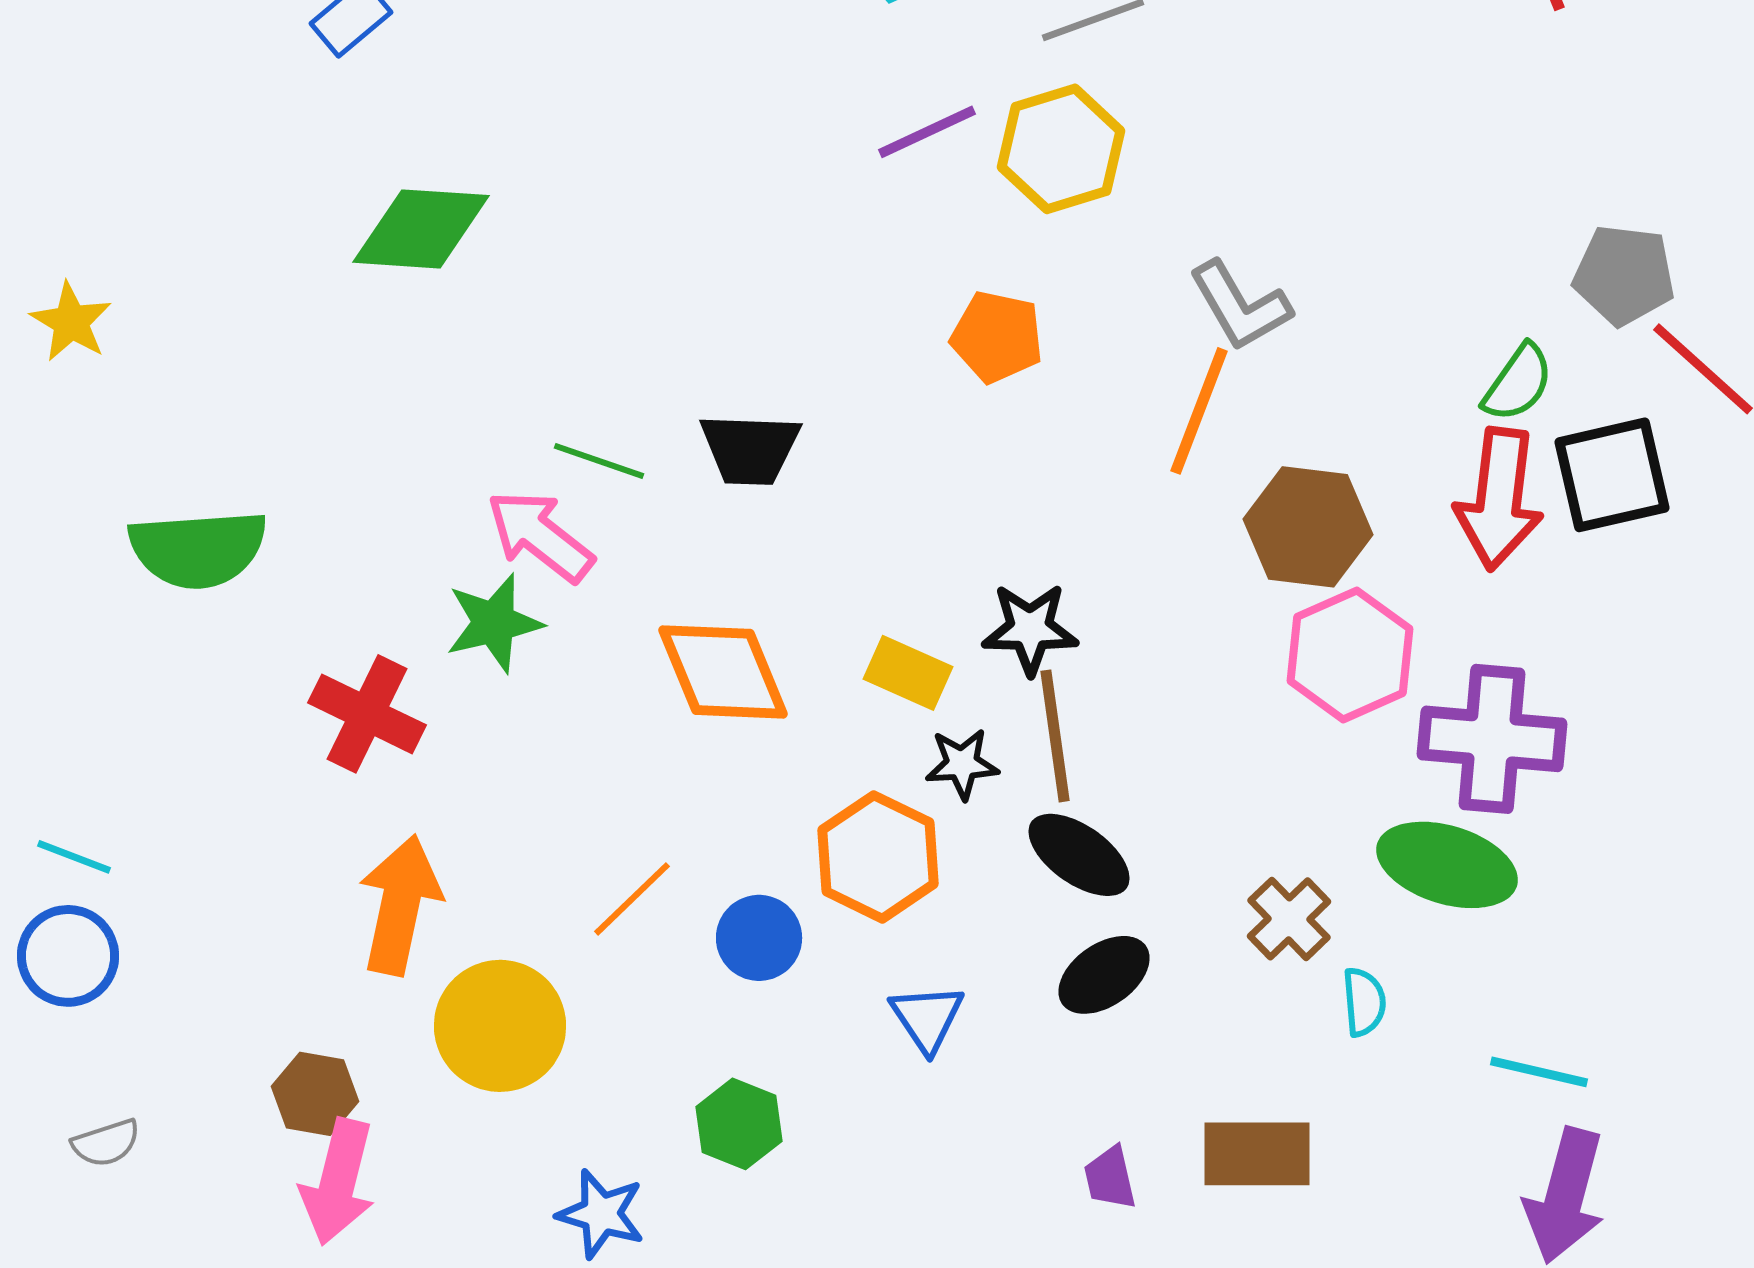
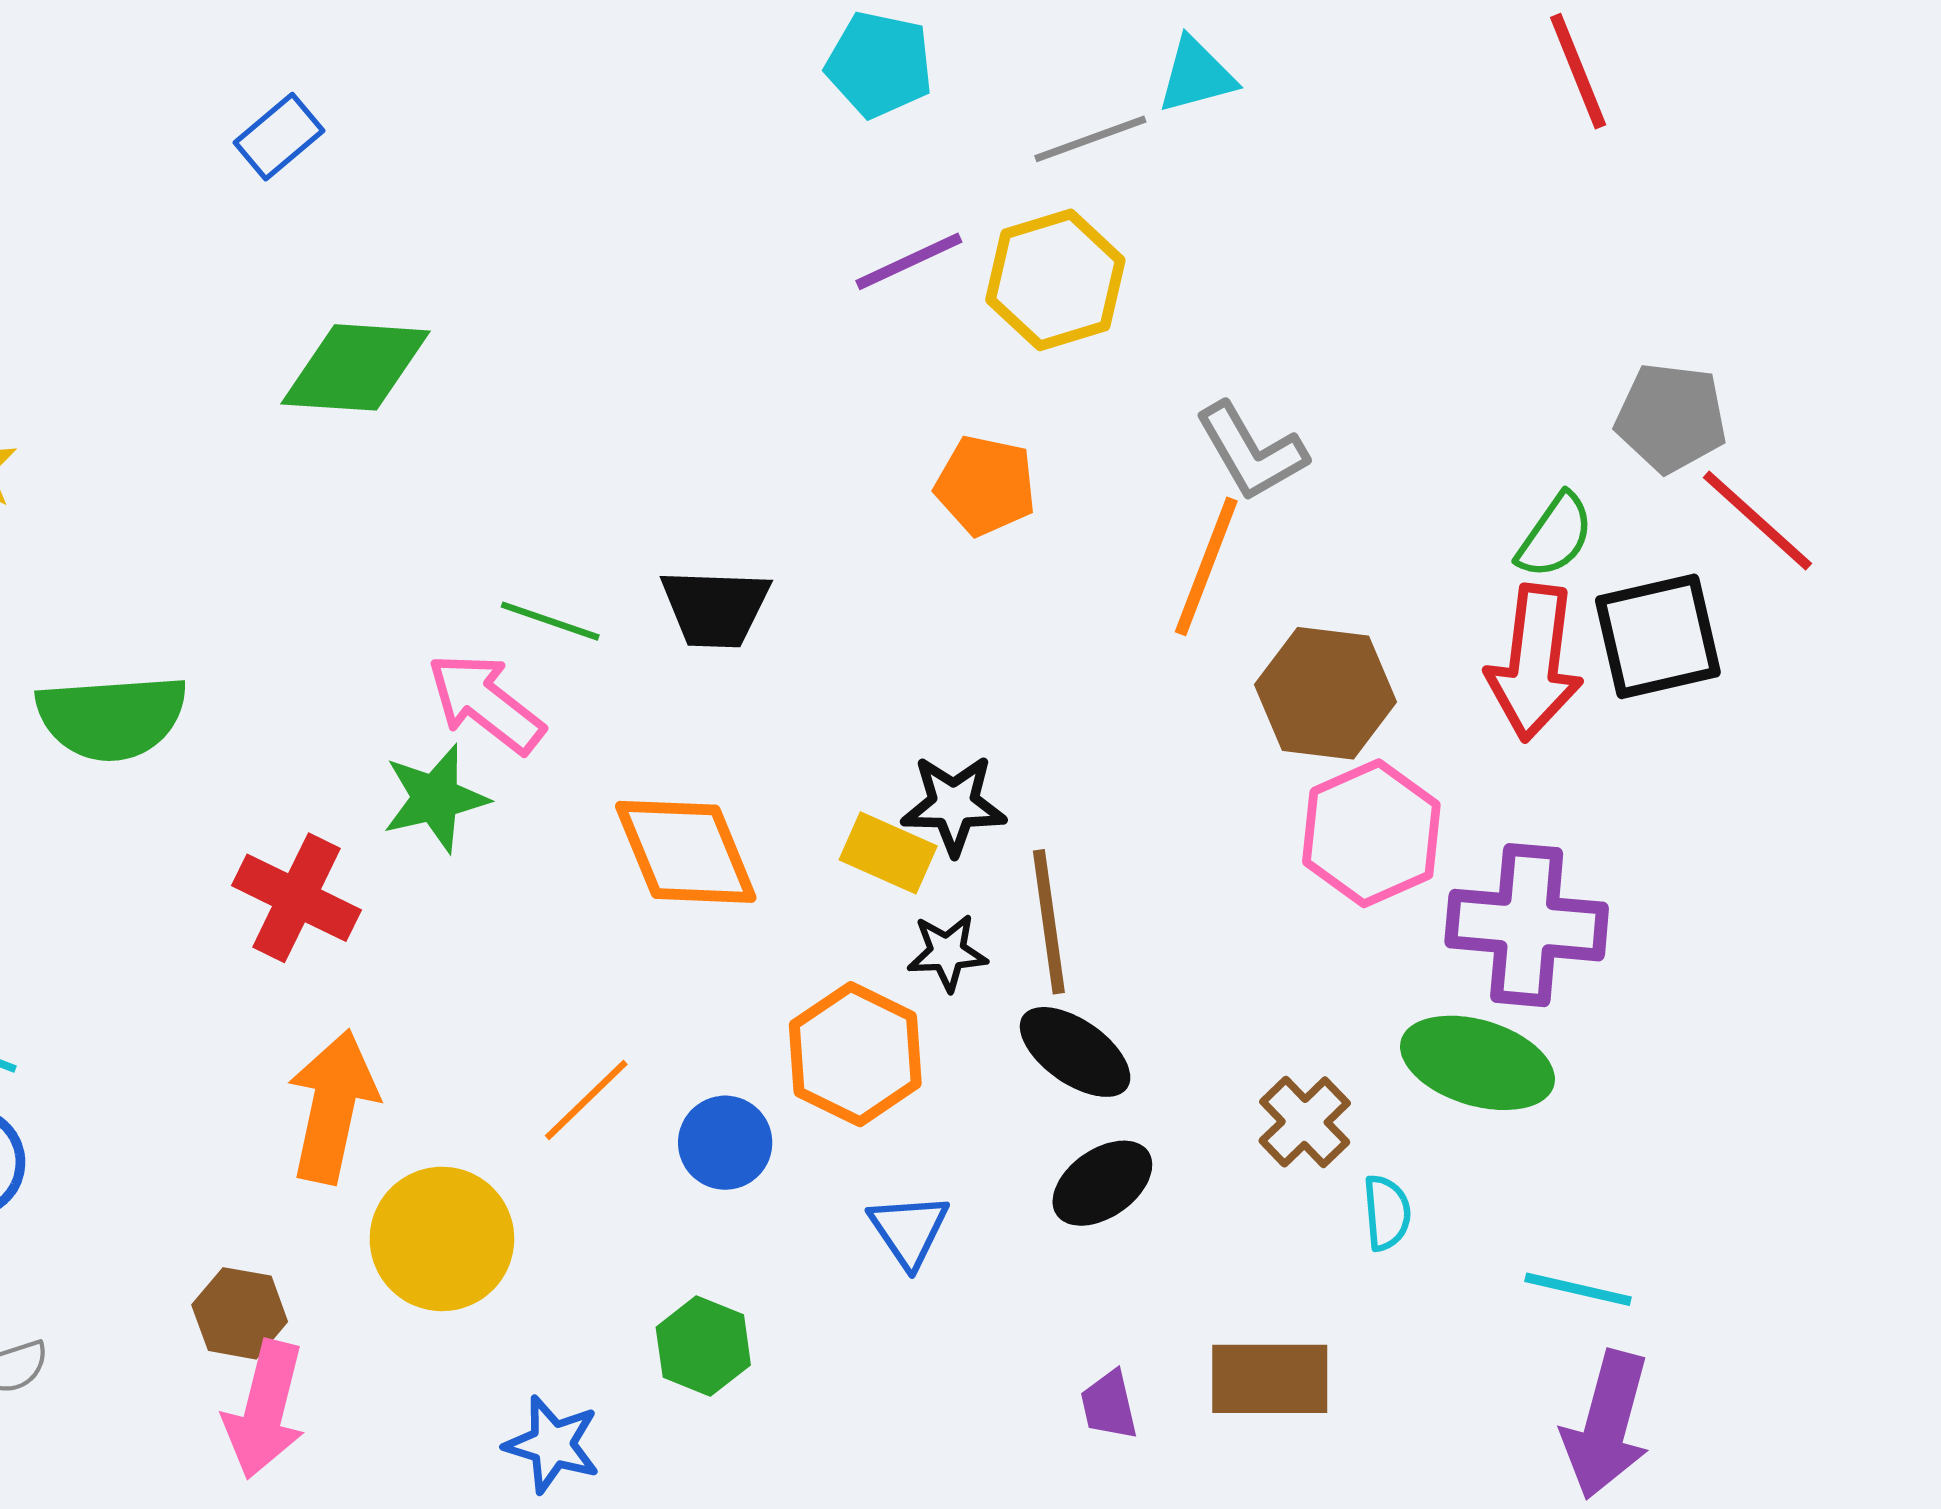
black star: (1030, 629) -> (954, 805), moved

